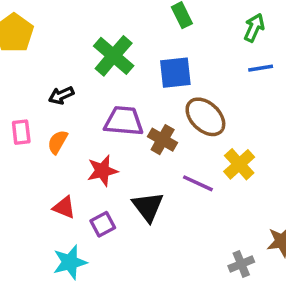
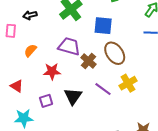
black arrow: (61, 95) -> (30, 15), moved
pink rectangle: (21, 132) -> (11, 31), moved
red triangle: (64, 207) -> (17, 86), moved

